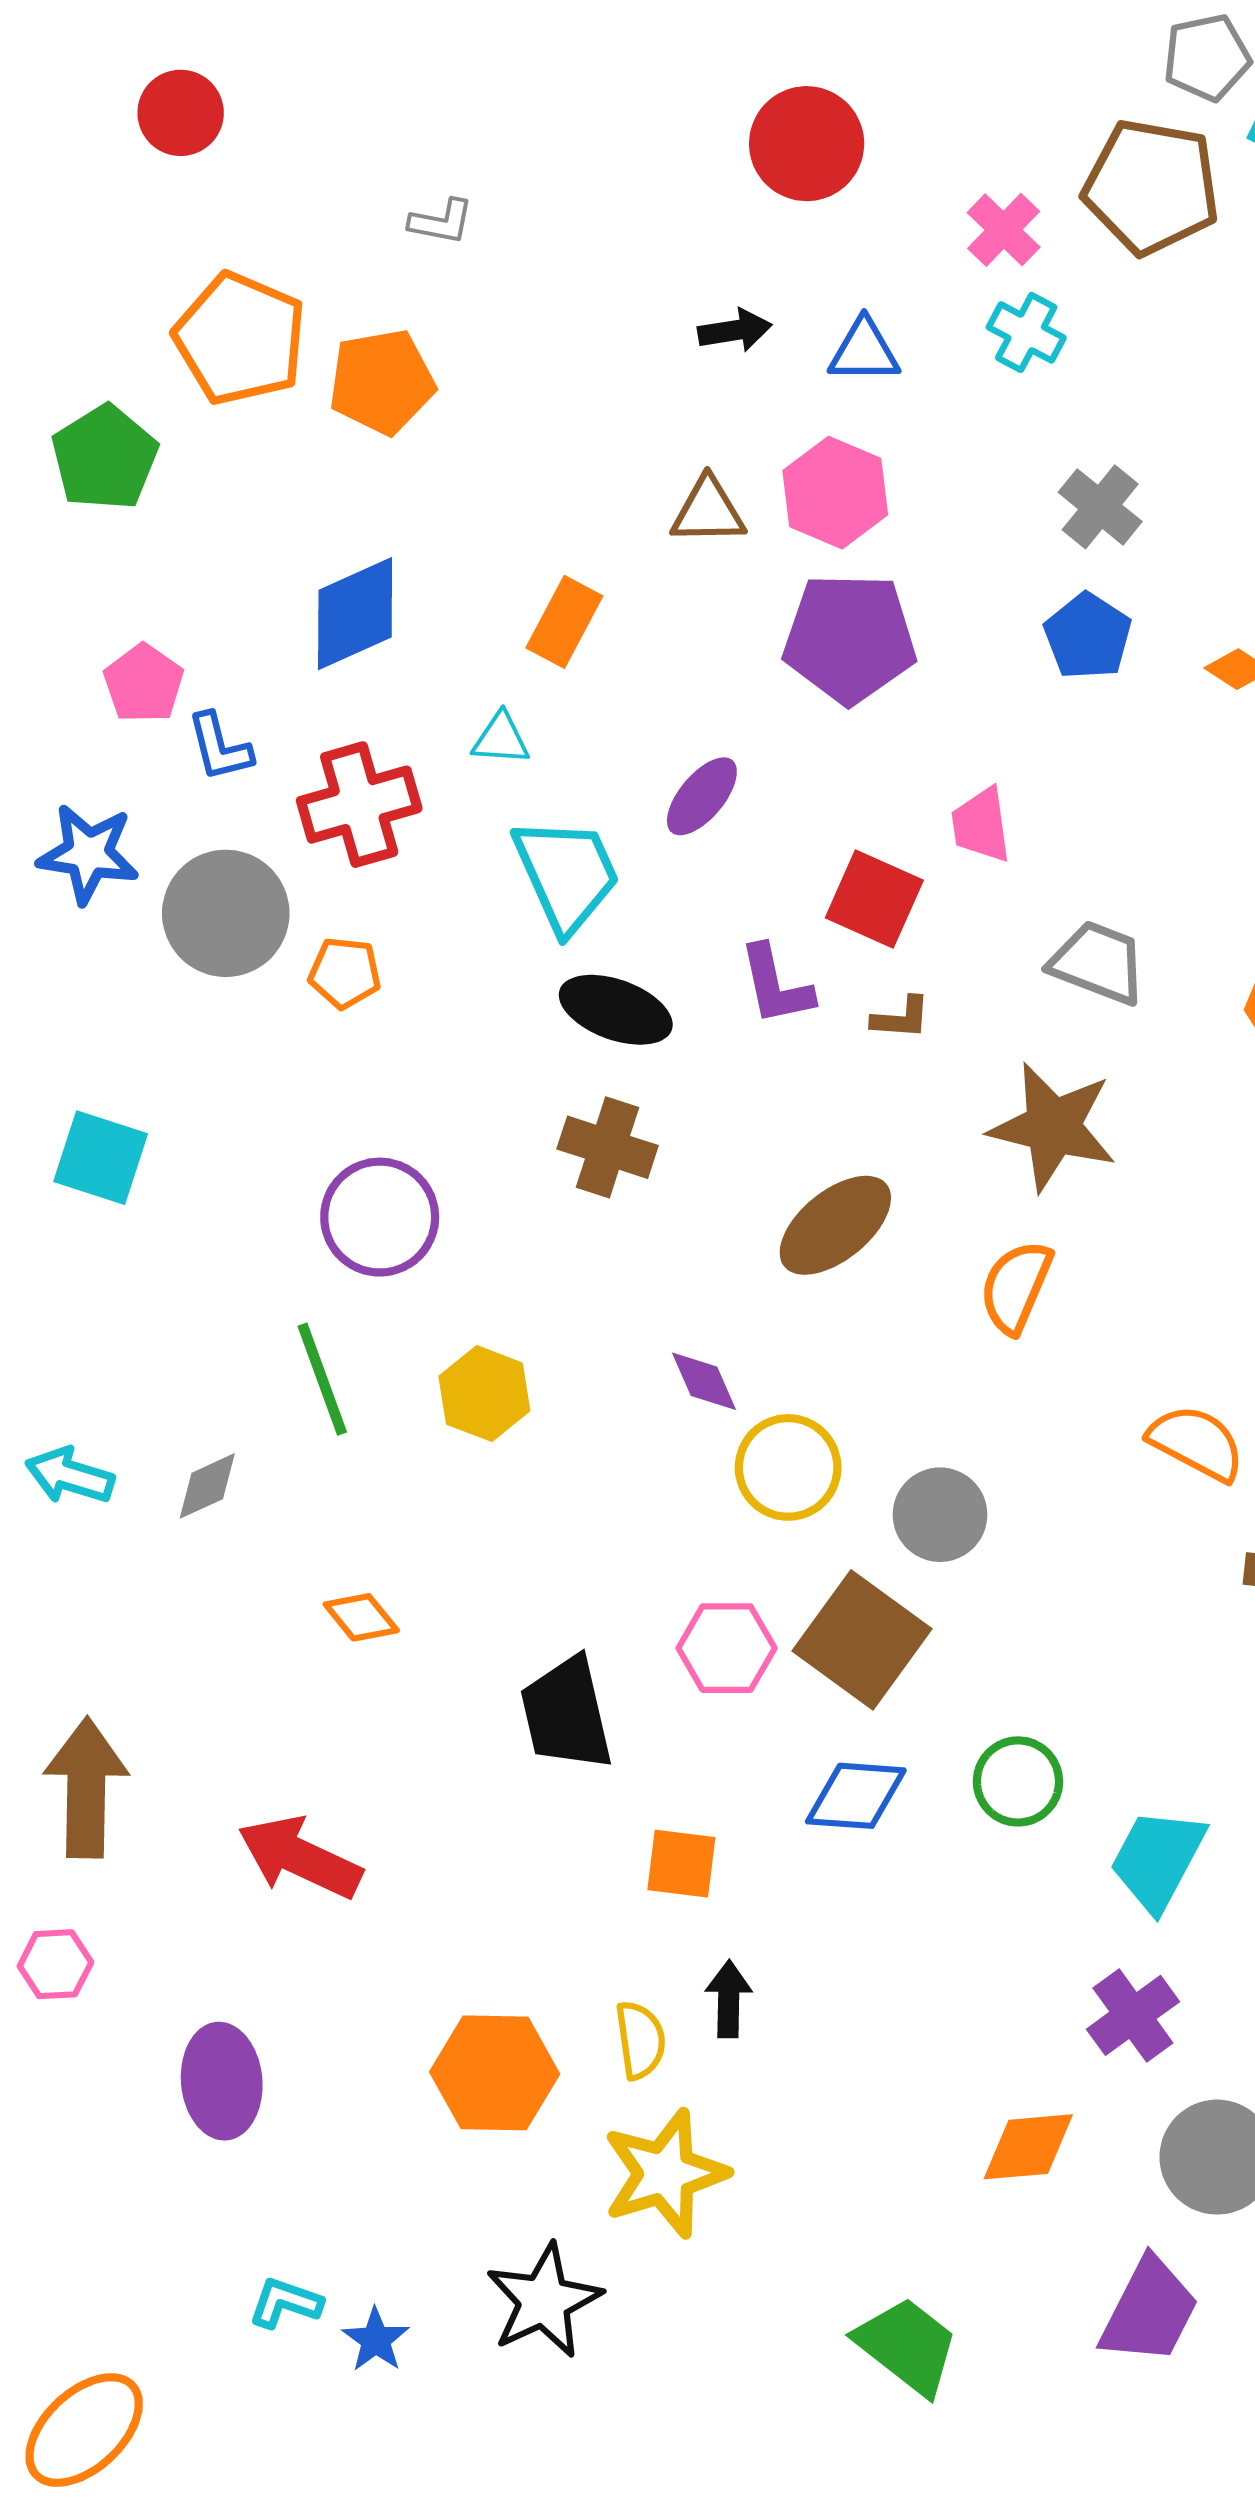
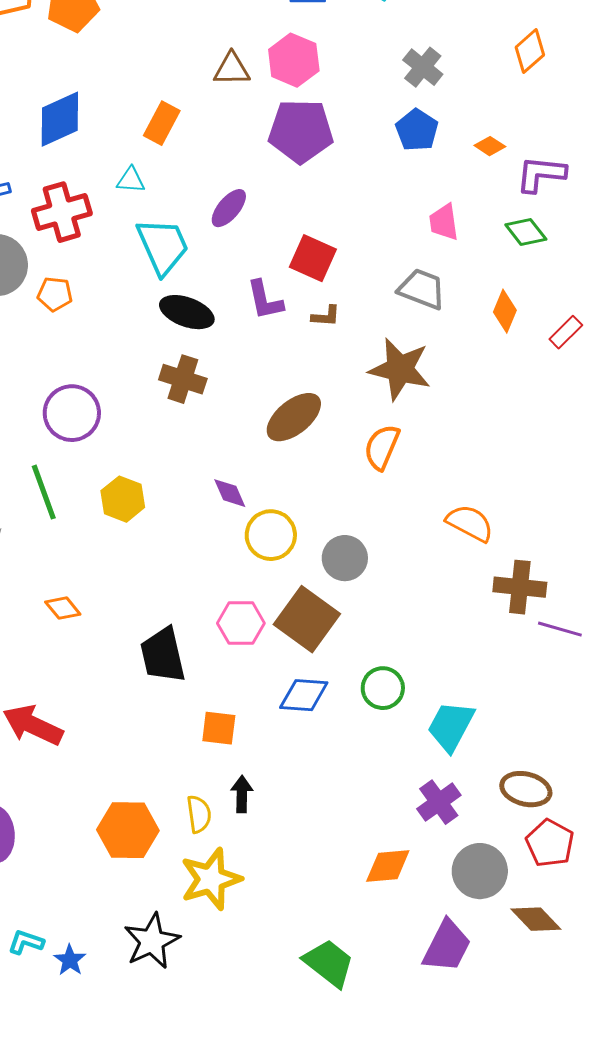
pink trapezoid: (981, 825) -> (444, 222), moved

